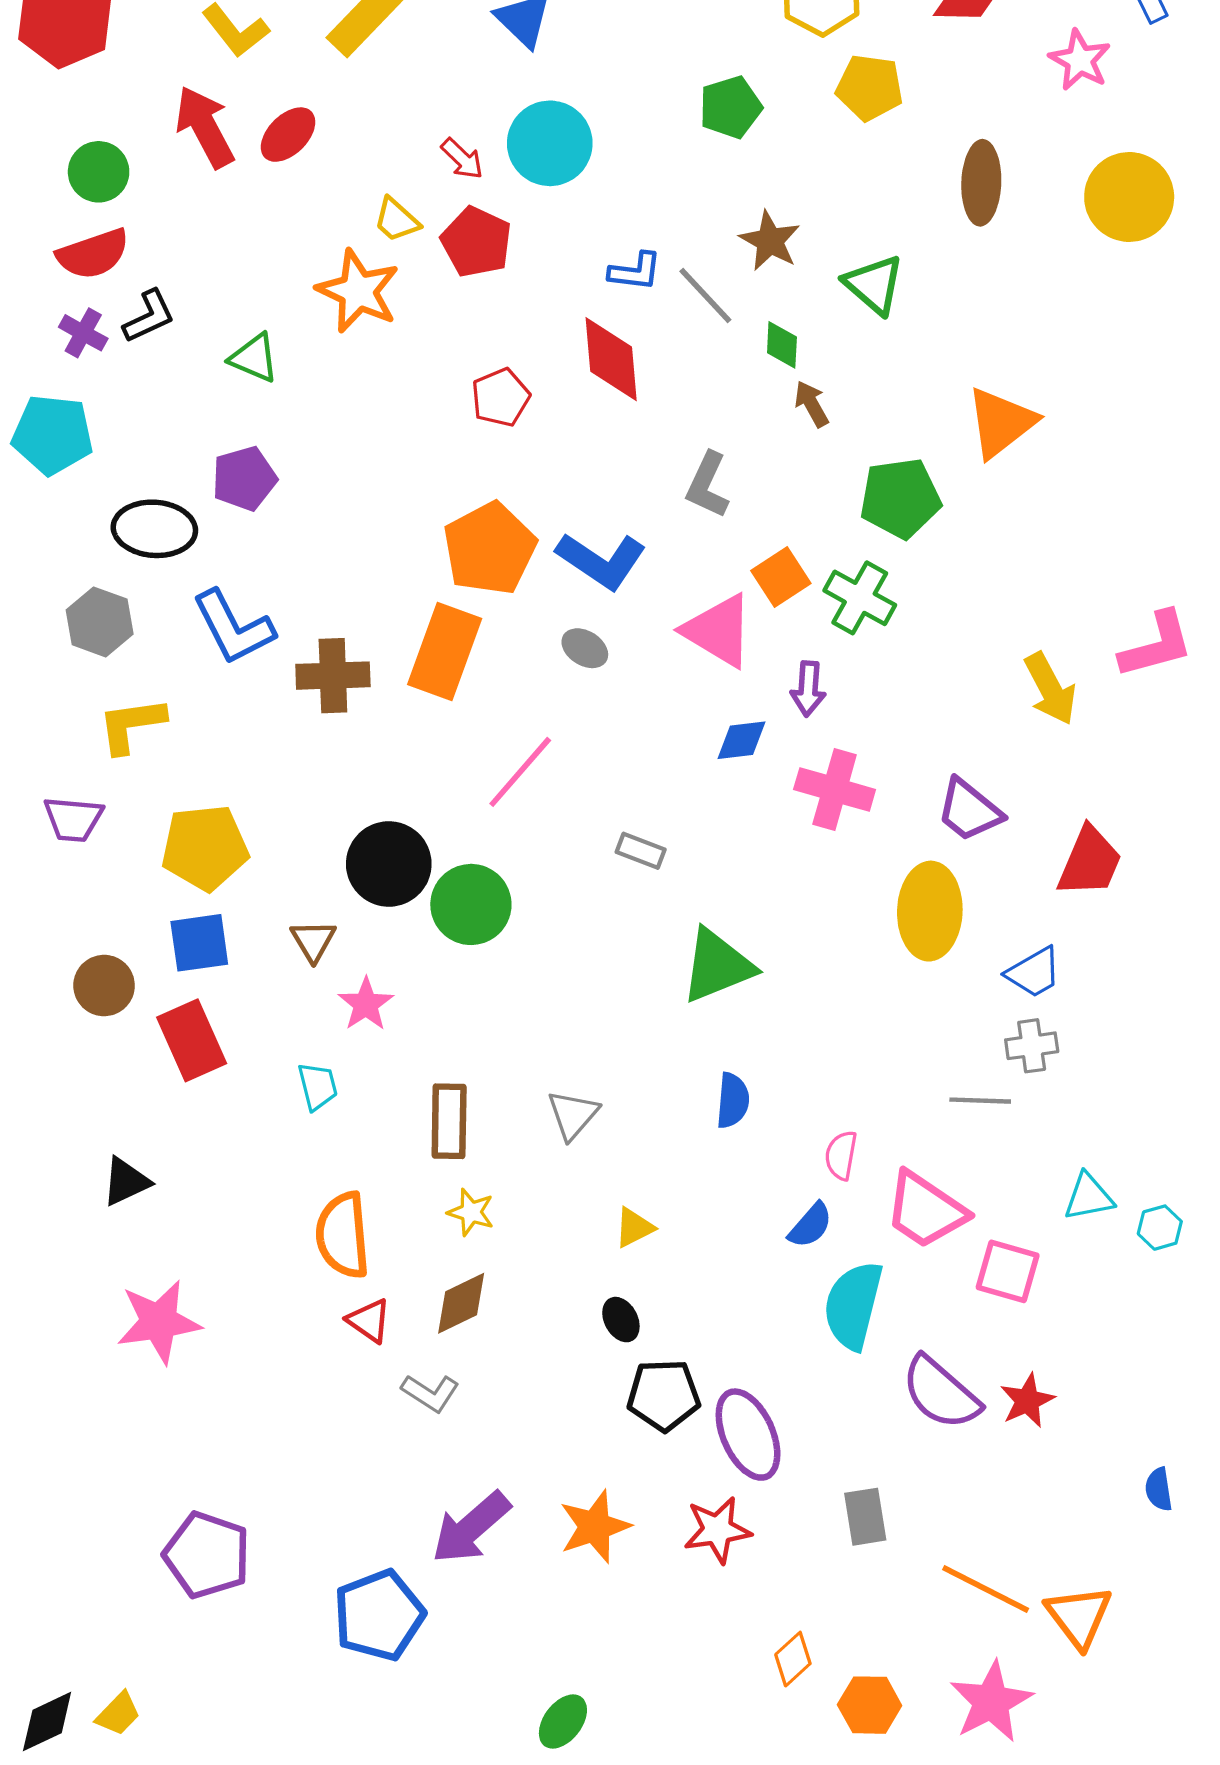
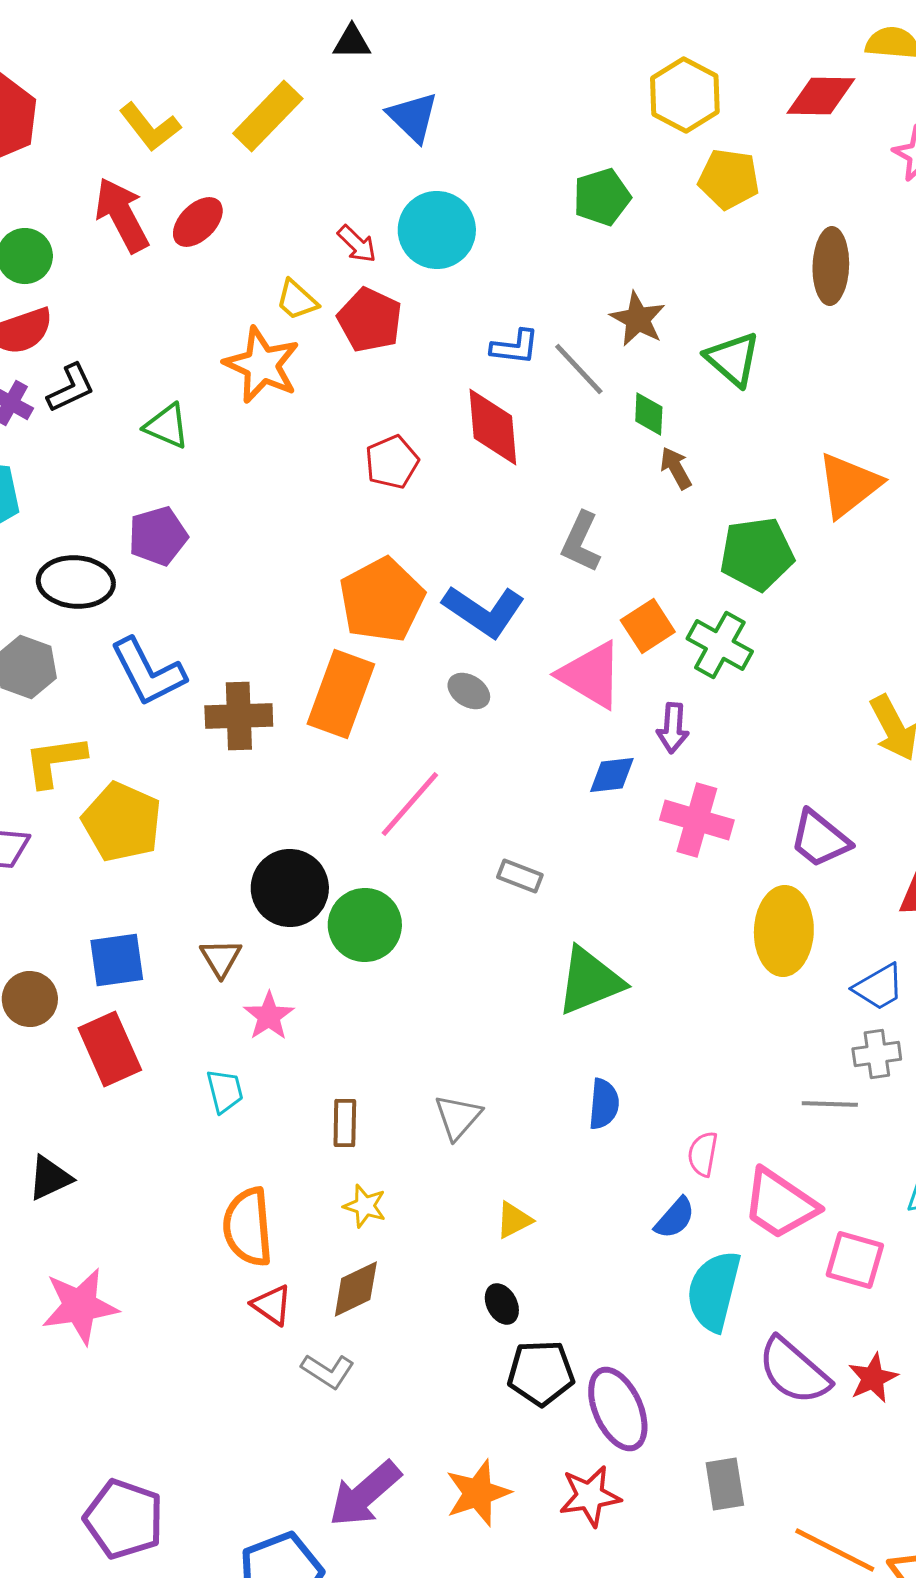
yellow pentagon: (205, 848) -> (122, 822), moved, turned 30
brown rectangle: (449, 1121) -> (345, 1123), size x0.7

